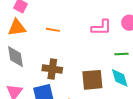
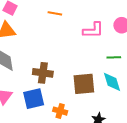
orange line: (53, 30) -> (55, 13), moved

